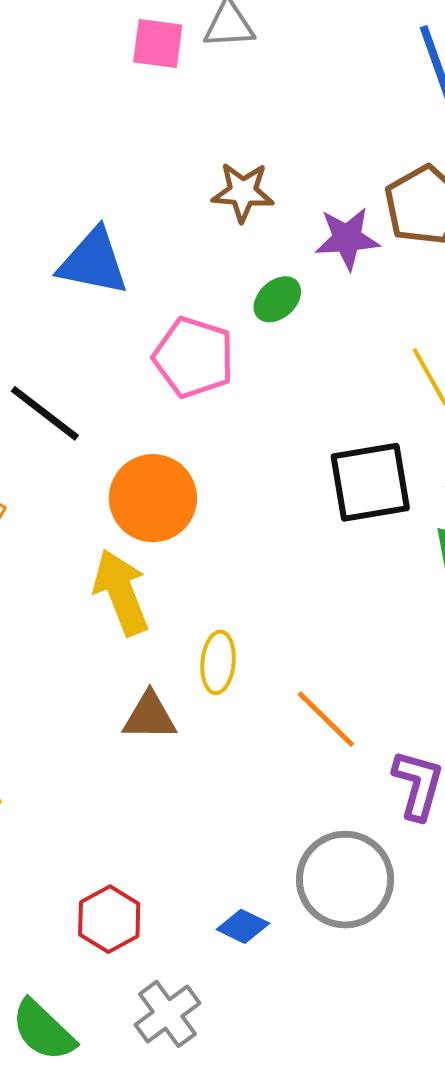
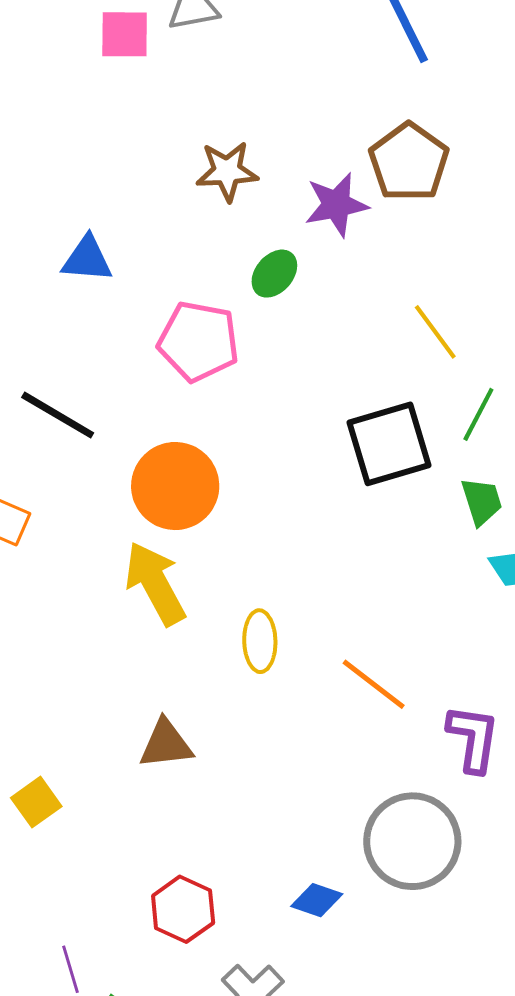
blue triangle: (93, 262) -> (87, 259), size x0.7
brown triangle: (150, 716) -> (166, 744), moved

